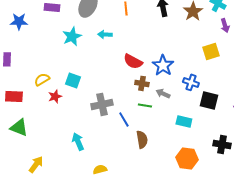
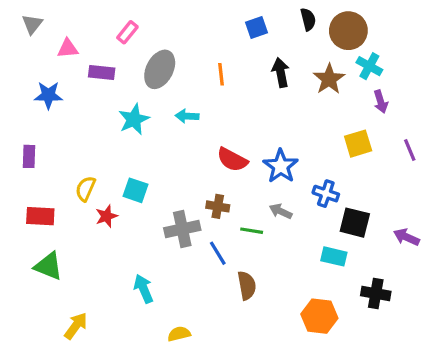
yellow semicircle: (42, 79) -> (85, 189), turned -35
brown cross: (142, 83) -> (218, 206), moved
cyan rectangle: (184, 121) -> (334, 256), moved

